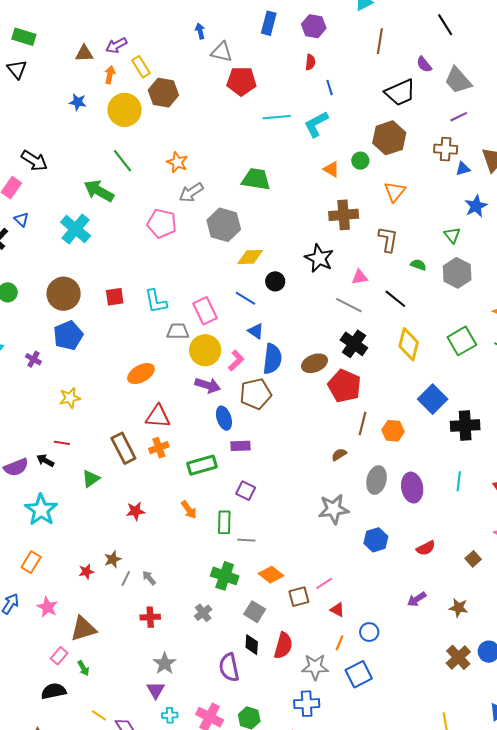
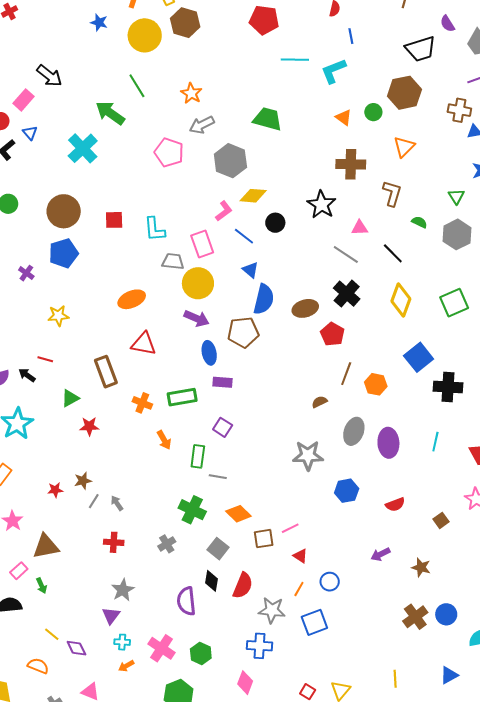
pink L-shape: (236, 361) -> (224, 211), moved
red pentagon: (344, 386) -> (332, 334), size x0.7
orange cross: (159, 448) -> (142, 403), moved, turned 36
red star: (135, 511) -> (89, 426), moved

